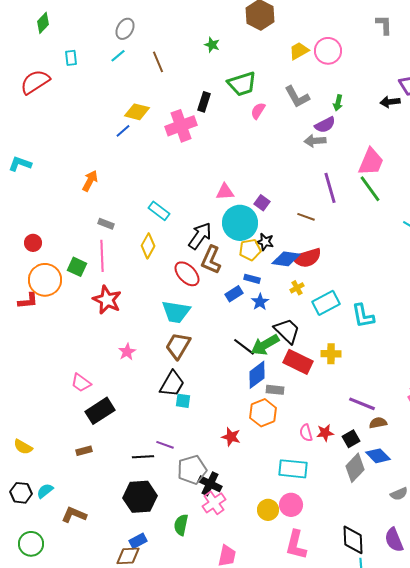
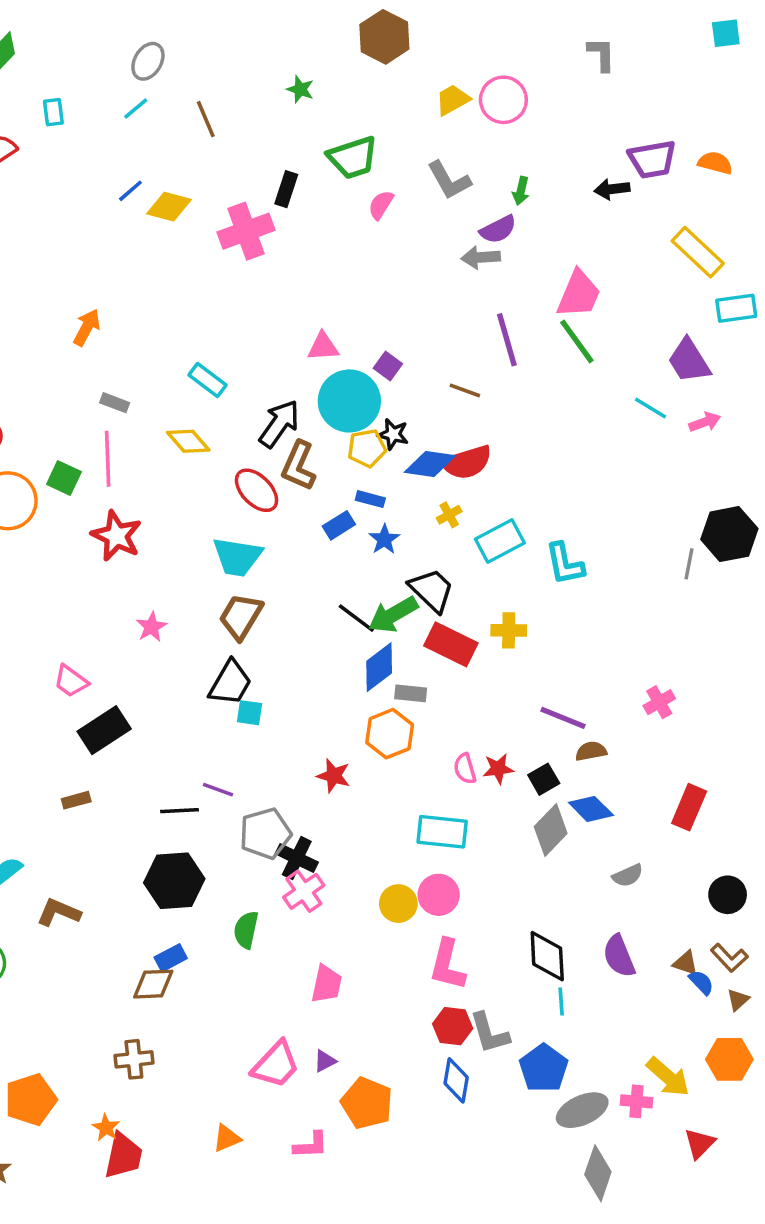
blue line: (123, 131) -> (130, 191), moved
yellow diamond: (148, 246) -> (188, 441), turned -70

